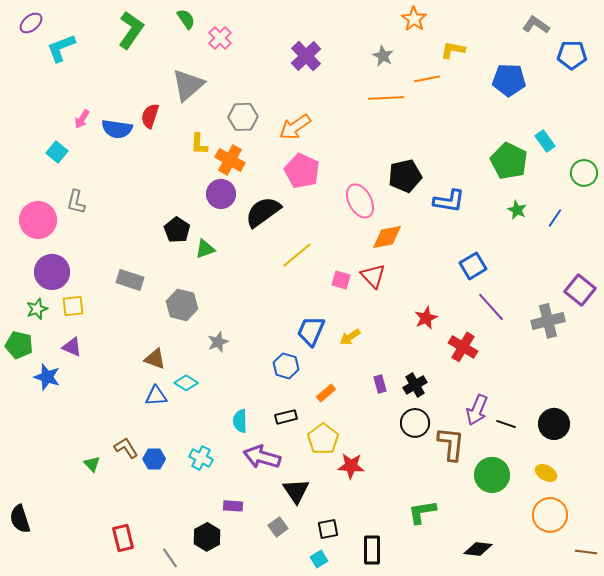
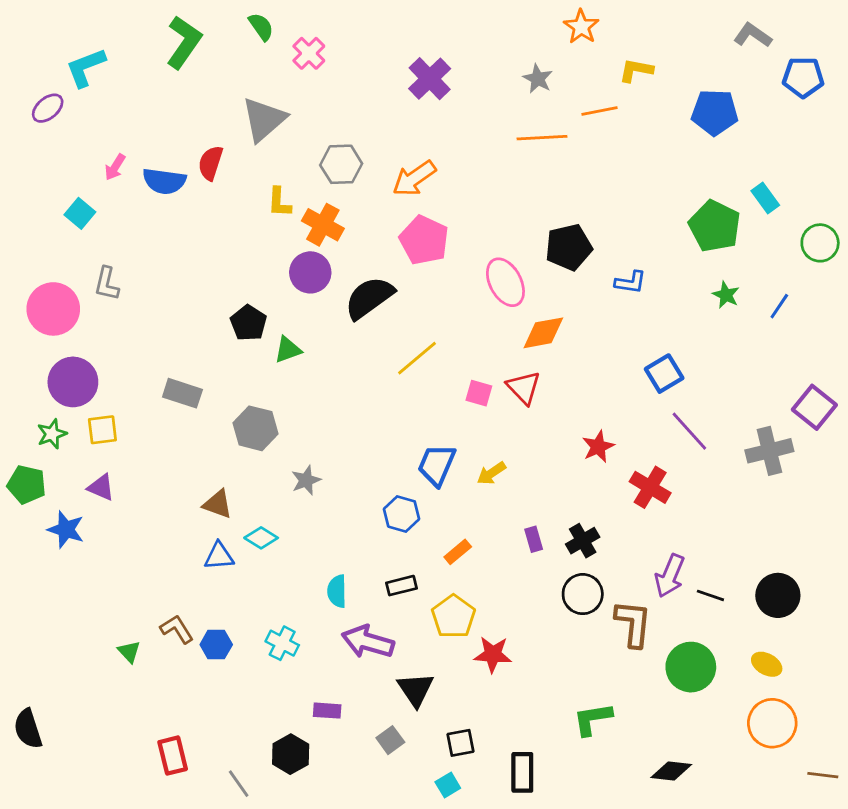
purple ellipse: (31, 23) -> (48, 108), moved
blue L-shape: (449, 201) -> (630, 282), size x0.7

